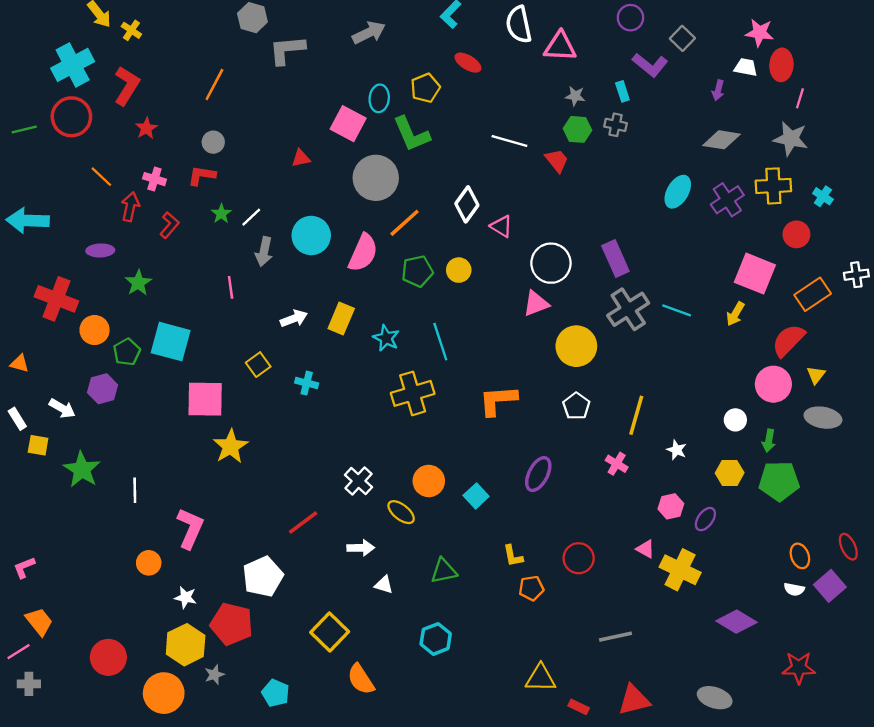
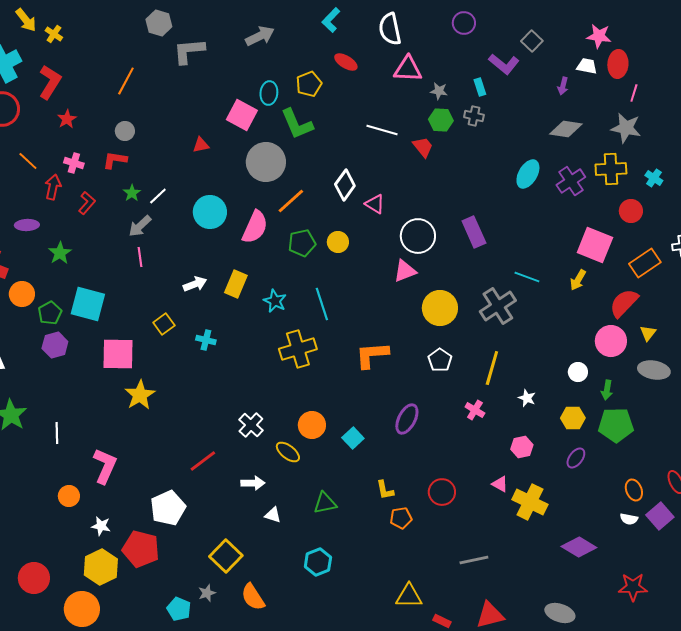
purple circle: (630, 18) -> (464, 23), moved
pink triangle: (560, 46) -> (408, 69), moved
gray arrow: (264, 252) -> (140, 226), moved, turned 35
gray cross: (628, 309) -> (498, 306), moved
purple hexagon: (103, 389) -> (55, 345), moved
purple ellipse: (705, 519) -> (576, 458), moved
gray star: (214, 675) -> (207, 593), moved

